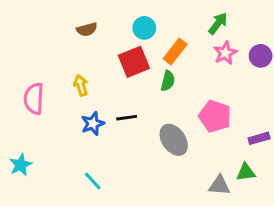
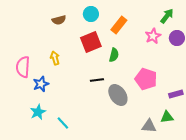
green arrow: (218, 24) -> (167, 16), moved
cyan circle: (144, 28) -> (91, 14), moved
orange rectangle: (175, 51) -> (119, 25), moved
black line: (127, 118) -> (97, 80), moved
blue star: (93, 124) -> (41, 84), moved
cyan star: (21, 165) -> (38, 112), moved

